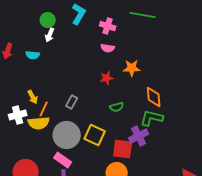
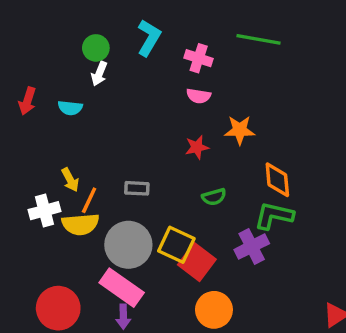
gray rectangle: (72, 102) -> (137, 188), turned 64
red square: (123, 149) -> (197, 262), moved, turned 30
pink rectangle: (63, 160) -> (122, 288), size x1.4

